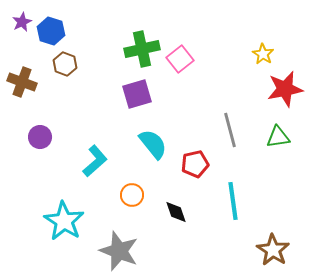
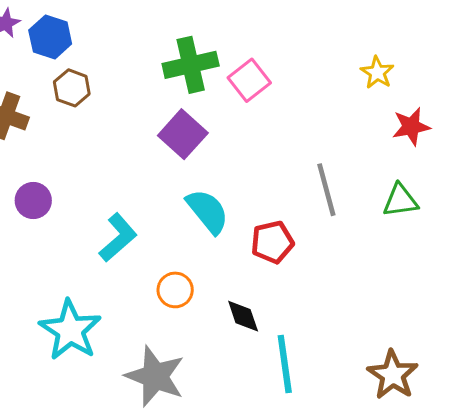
red star: (285, 89) -> (411, 126), size x0.7
purple square: (137, 94) -> (183, 134), turned -32
cyan line: (233, 201) -> (285, 364), moved

